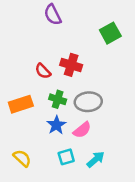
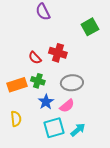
green cross: (58, 99) -> (38, 81), moved
cyan square: (66, 157) -> (54, 128), size x1.5
yellow semicircle: (22, 158) -> (16, 119), moved, turned 42

